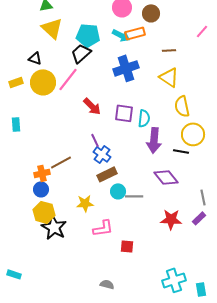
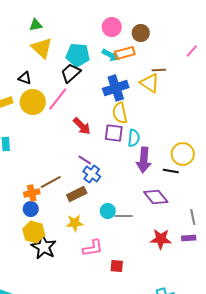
yellow triangle: (169, 77) -> (150, 83), moved
yellow semicircle: (182, 106) -> (120, 113), moved
purple line: (95, 140) -> (85, 160), turned -32
brown rectangle: (107, 174) -> (77, 194), moved
purple rectangle: (199, 218) -> (189, 238), turned 40

